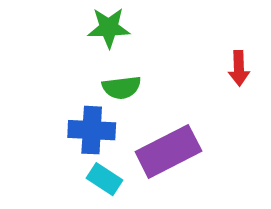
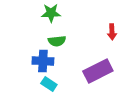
purple rectangle: (168, 151) -> (98, 71), moved

